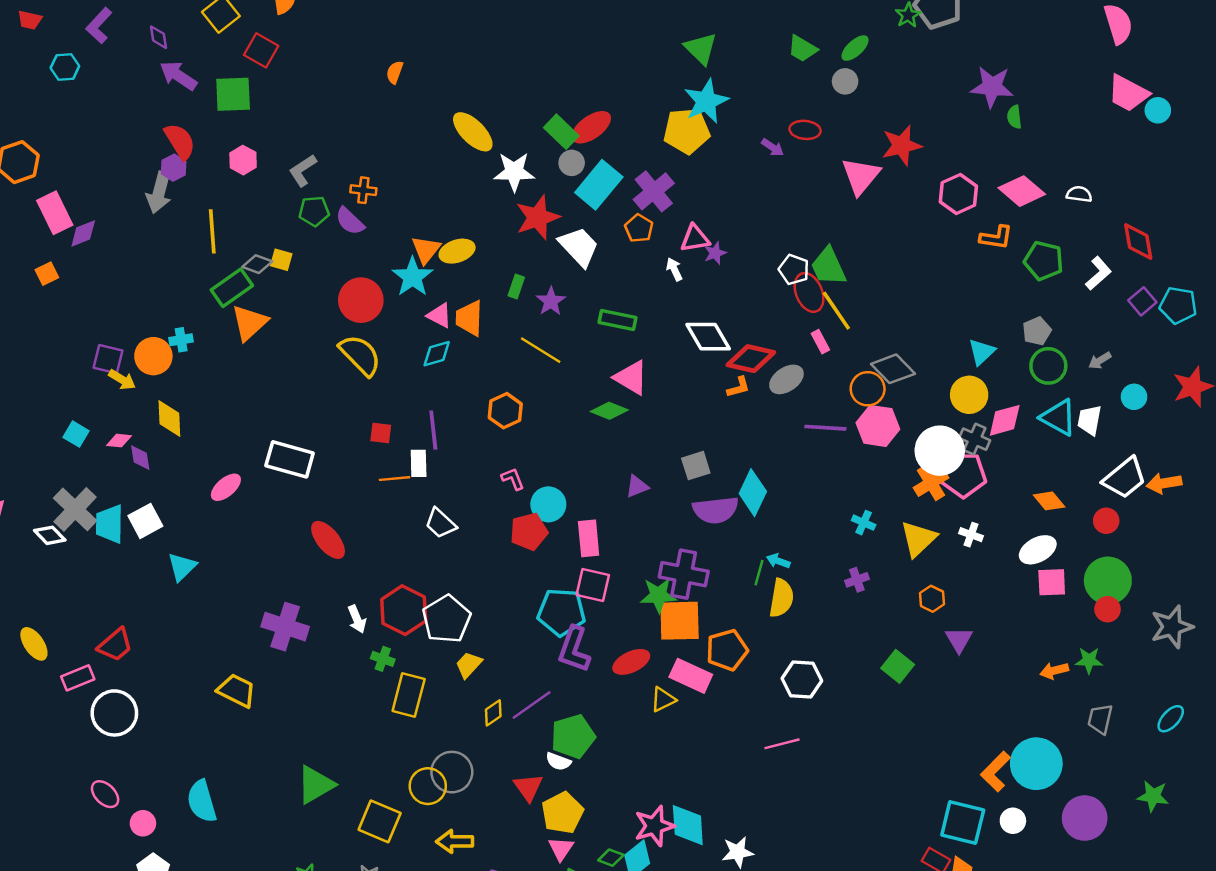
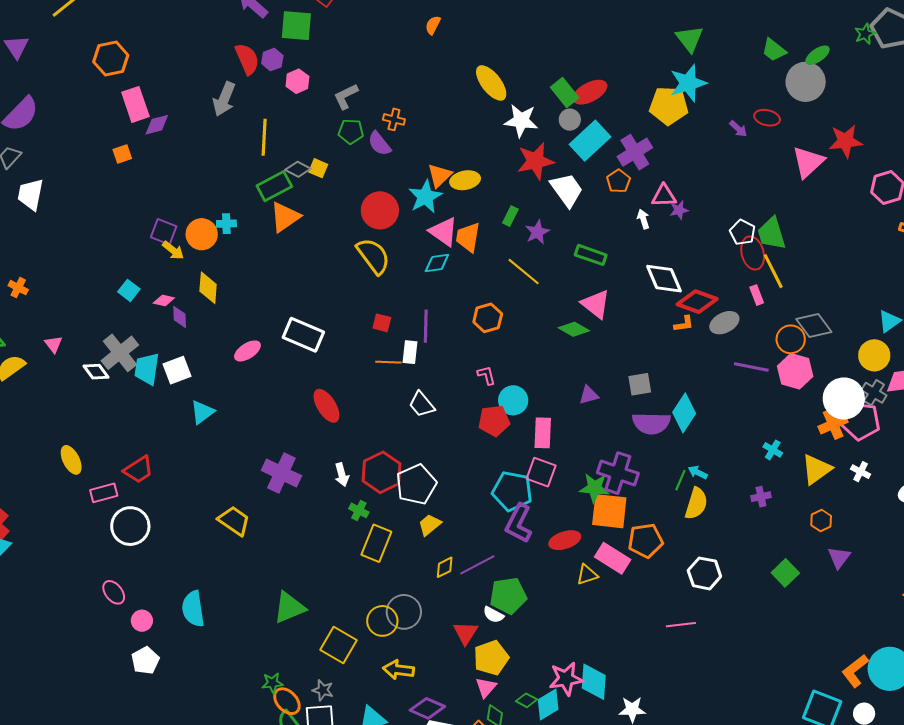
gray circle: (845, 81) -> (806, 82), size x1.8
purple hexagon: (174, 168) -> (272, 60), moved
pink triangle: (440, 315) -> (443, 232), size x1.4

